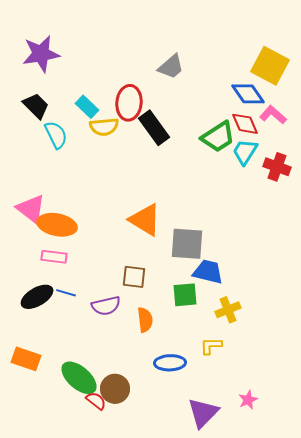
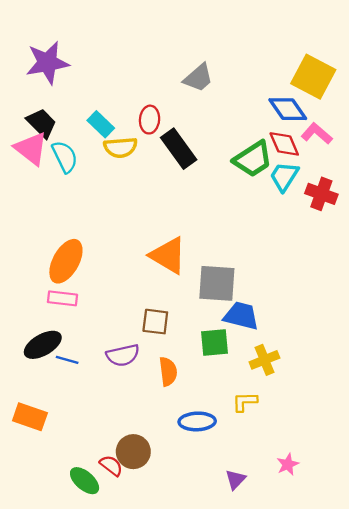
red ellipse: (129, 103) -> (150, 120), size x0.7
pink triangle: (31, 209) -> (31, 149), moved
orange ellipse: (57, 225) -> (66, 261), turned -72
blue line: (66, 293) -> (67, 360), moved
green ellipse: (79, 378) -> (85, 481), moved, size x0.7
purple triangle: (203, 413) -> (235, 479), size x0.6

